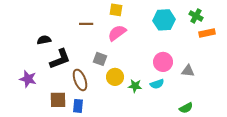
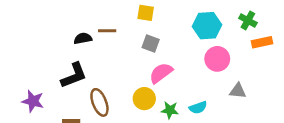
pink semicircle: (117, 33) -> (161, 73), moved
black semicircle: (44, 40) -> (83, 38), moved
gray square: (100, 59) -> (151, 44), moved
pink circle: (163, 62) -> (217, 59), moved

